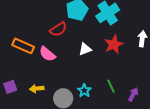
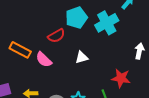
red star: (114, 44) -> (121, 78), moved, turned 30

